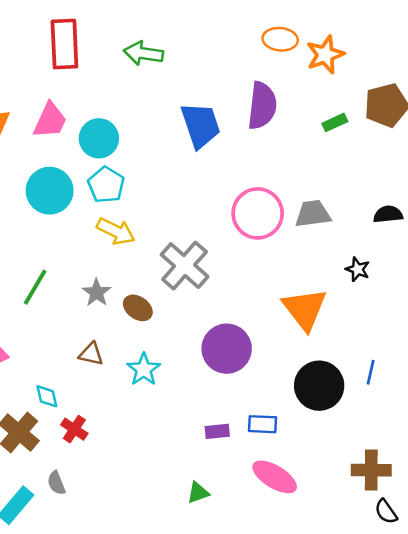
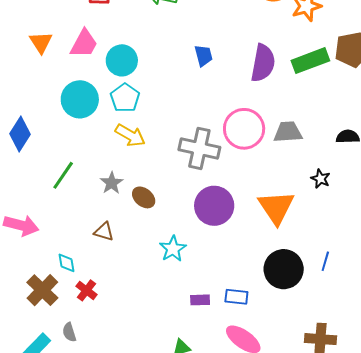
purple semicircle: (262, 106) -> (263, 63), moved
green rectangle: (335, 122) -> (310, 61), size x1.8
blue trapezoid: (201, 125) -> (203, 56), size x0.6
gray cross: (185, 266) -> (199, 148), moved, turned -33
purple circle: (227, 349) -> (214, 206), moved
cyan star: (144, 369) -> (173, 249), moved

